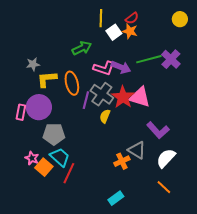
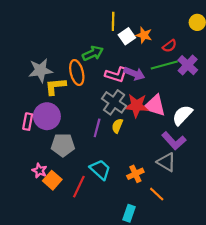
red semicircle: (132, 18) -> (170, 46), moved
gray star: (33, 64) -> (41, 70), size x1.6
orange ellipse: (72, 83) -> (77, 73), moved
red star: (123, 97) -> (136, 106), turned -30
purple line: (86, 100) -> (97, 128), moved
gray triangle: (137, 150) -> (166, 162), moved
cyan trapezoid: (60, 157) -> (100, 170), moved
white semicircle: (166, 158) -> (182, 115), moved
orange line: (164, 187) -> (157, 194), moved
cyan rectangle: (116, 198) -> (129, 213), turned -35

